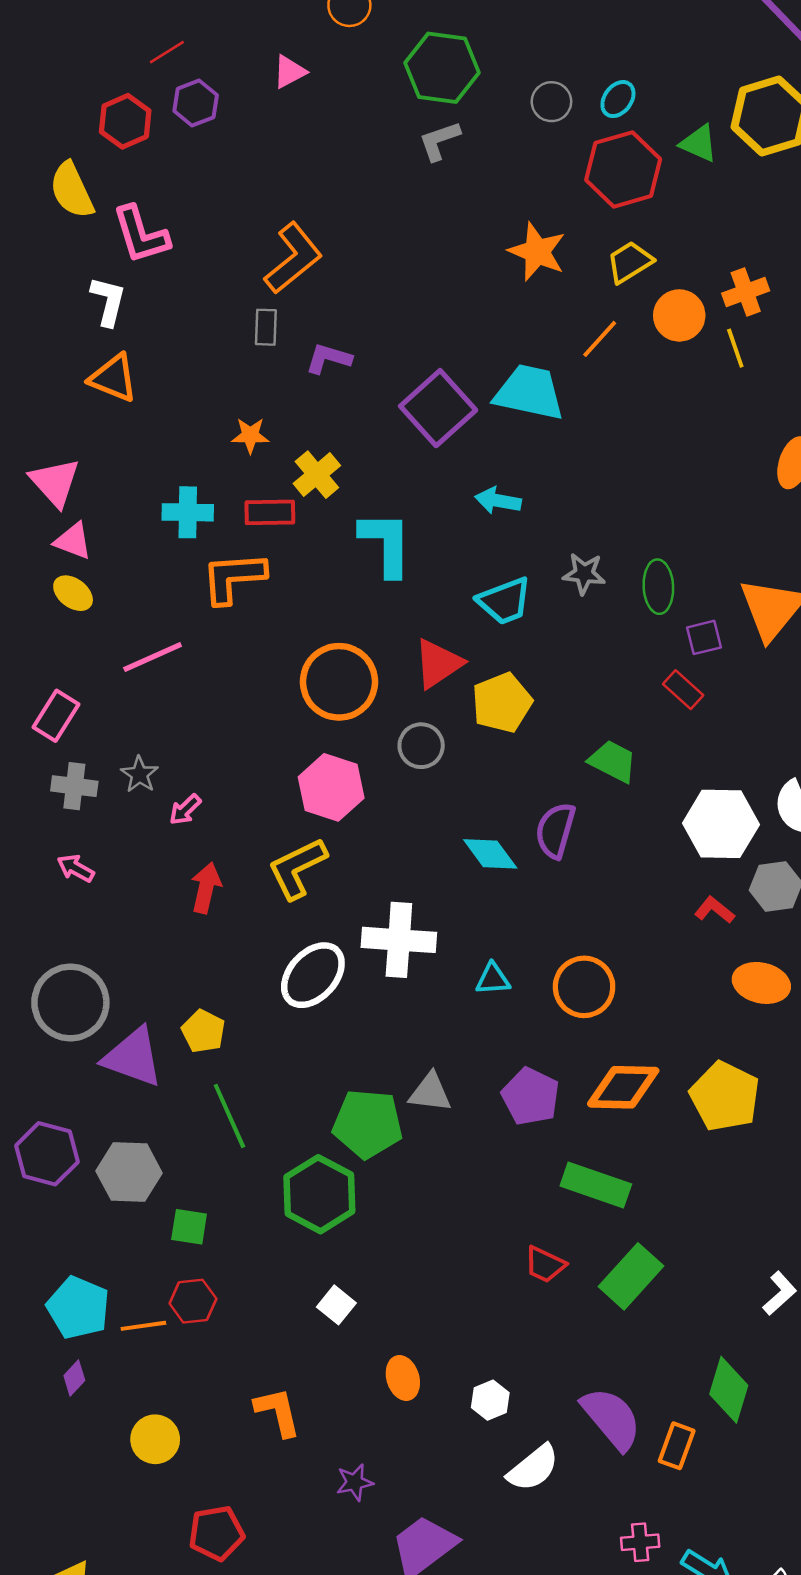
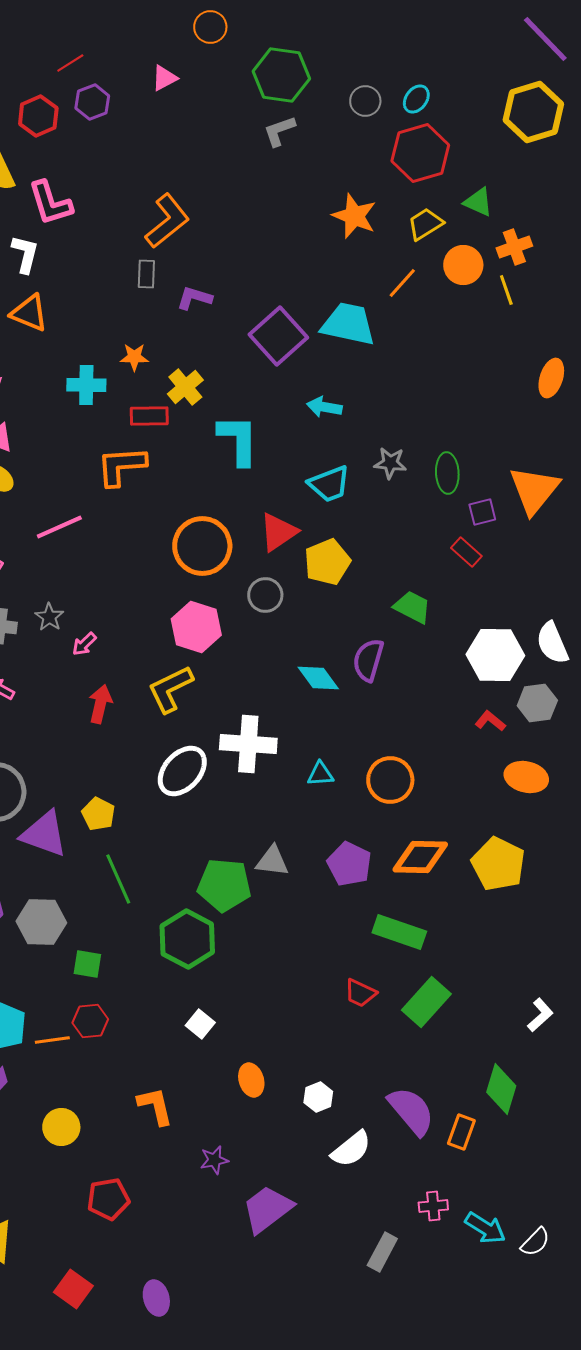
green triangle: (699, 143) -> (478, 202), moved
cyan cross: (188, 512) -> (86, 385), moved

